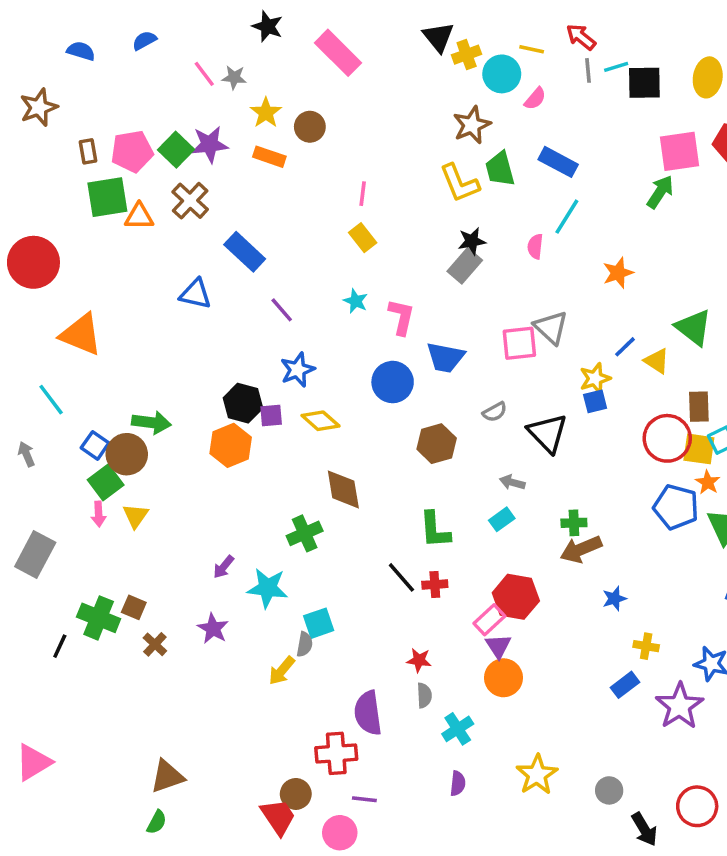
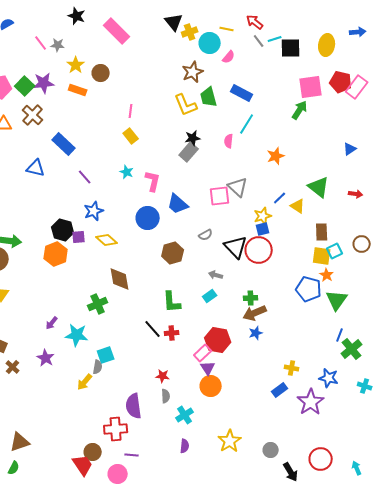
gray line: (588, 70) -> (259, 41), turned -32
blue trapezoid: (445, 357) -> (178, 204), turned 30
red circle: (667, 438) -> (259, 250), moved
blue star: (614, 599) -> (256, 333), moved

